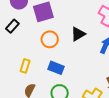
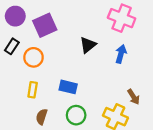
orange circle: (50, 39) -> (33, 57), moved

